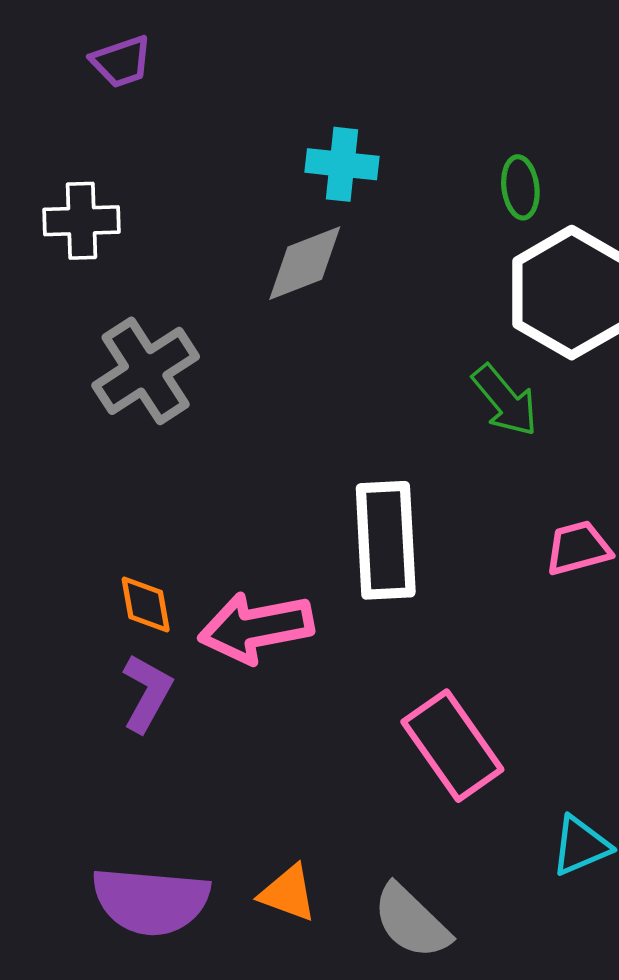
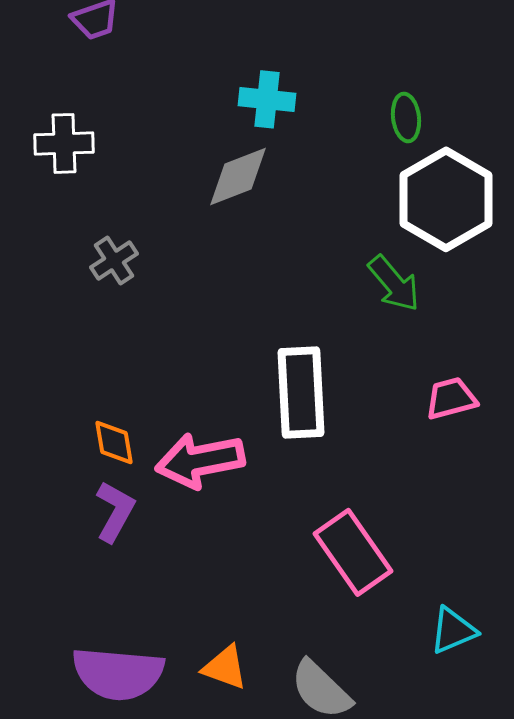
gray cross: (146, 371) -> (114, 260), size x0.6

